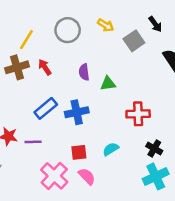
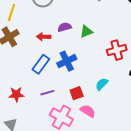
red arrow: (45, 67) -> (44, 37), moved, turned -40
purple semicircle: (84, 72) -> (65, 27), turned 96
purple line: (33, 142) -> (47, 93), moved

